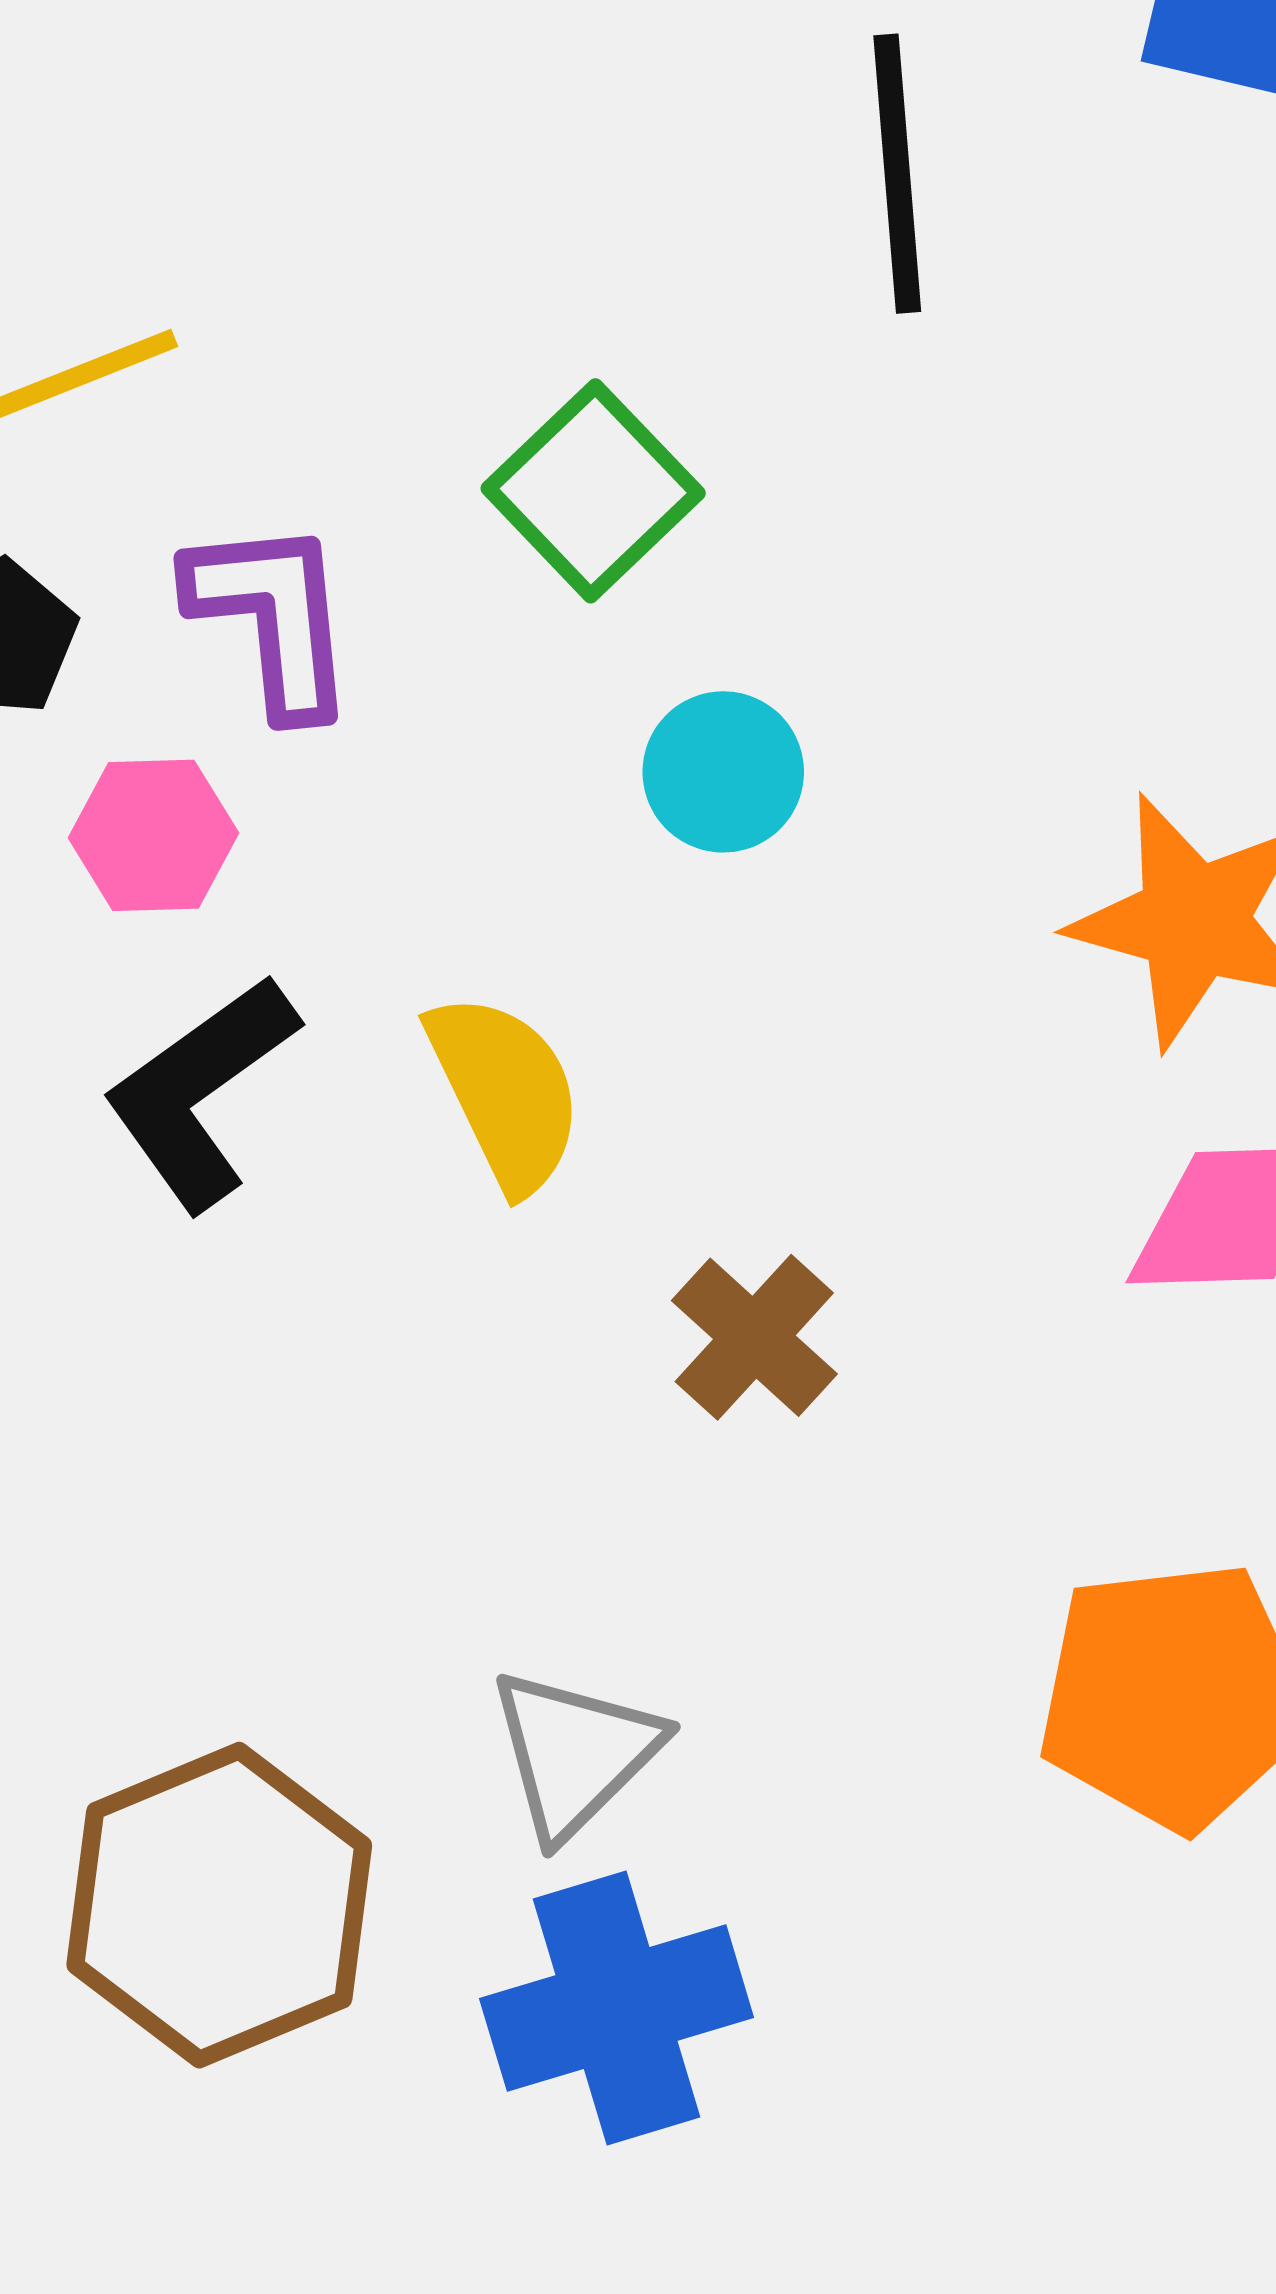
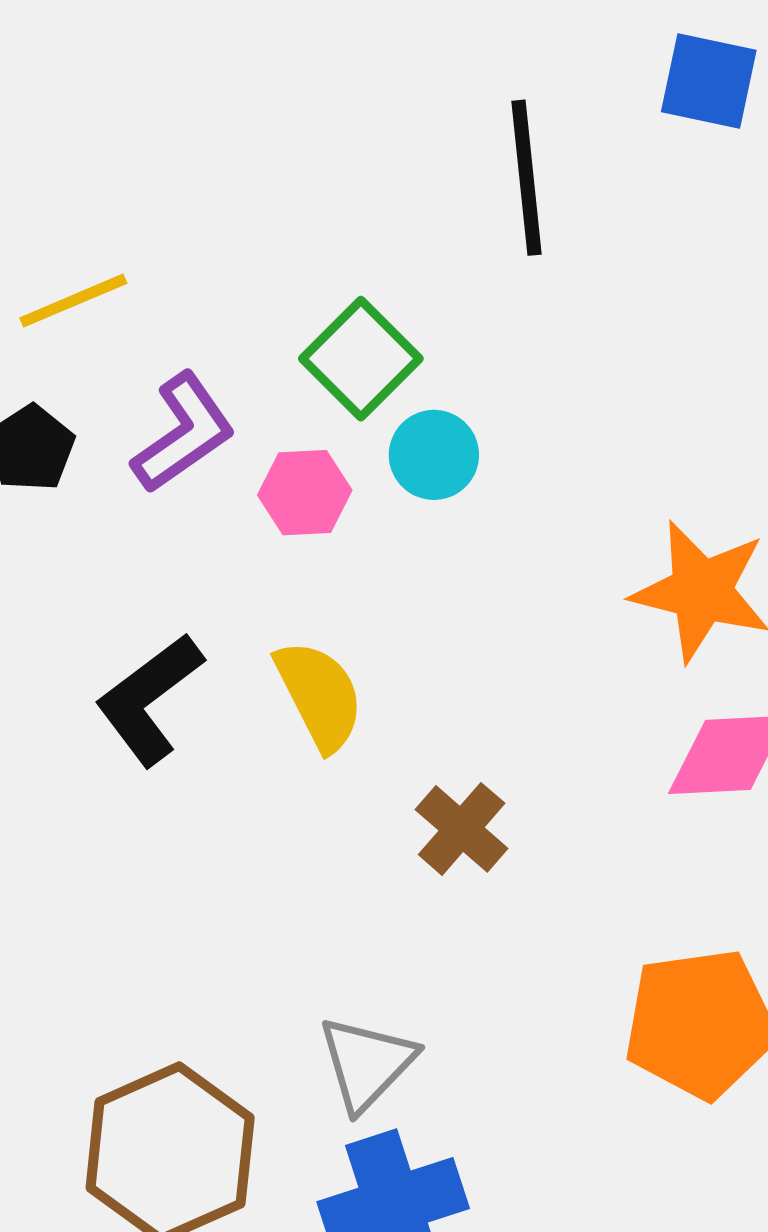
purple L-shape: (272, 617) -> (183, 433), turned 62
cyan circle: (723, 772) -> (434, 455), moved
pink hexagon: (153, 835) -> (305, 493), moved

